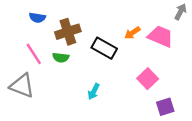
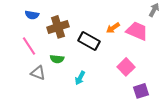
green semicircle: (61, 57) -> (57, 59), moved
gray triangle: (22, 86) -> (38, 73), moved, size x0.7

